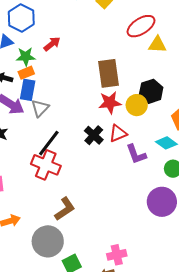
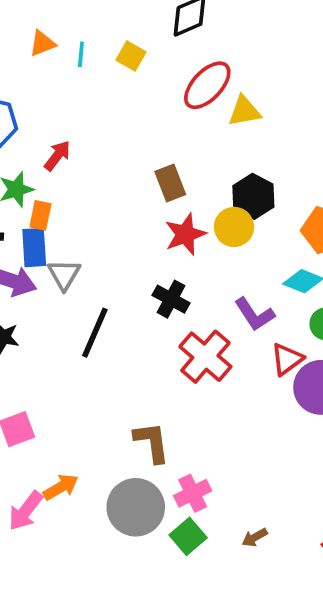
orange rectangle: (26, 73) -> (40, 215), moved, turned -42
brown rectangle: (109, 73) -> (170, 183), size x0.7
red triangle: (118, 133) -> (287, 359), moved
red cross: (46, 165) -> (205, 357), moved, turned 32
brown L-shape: (65, 209) -> (152, 442), turned -50
pink cross: (117, 255) -> (193, 493), moved

